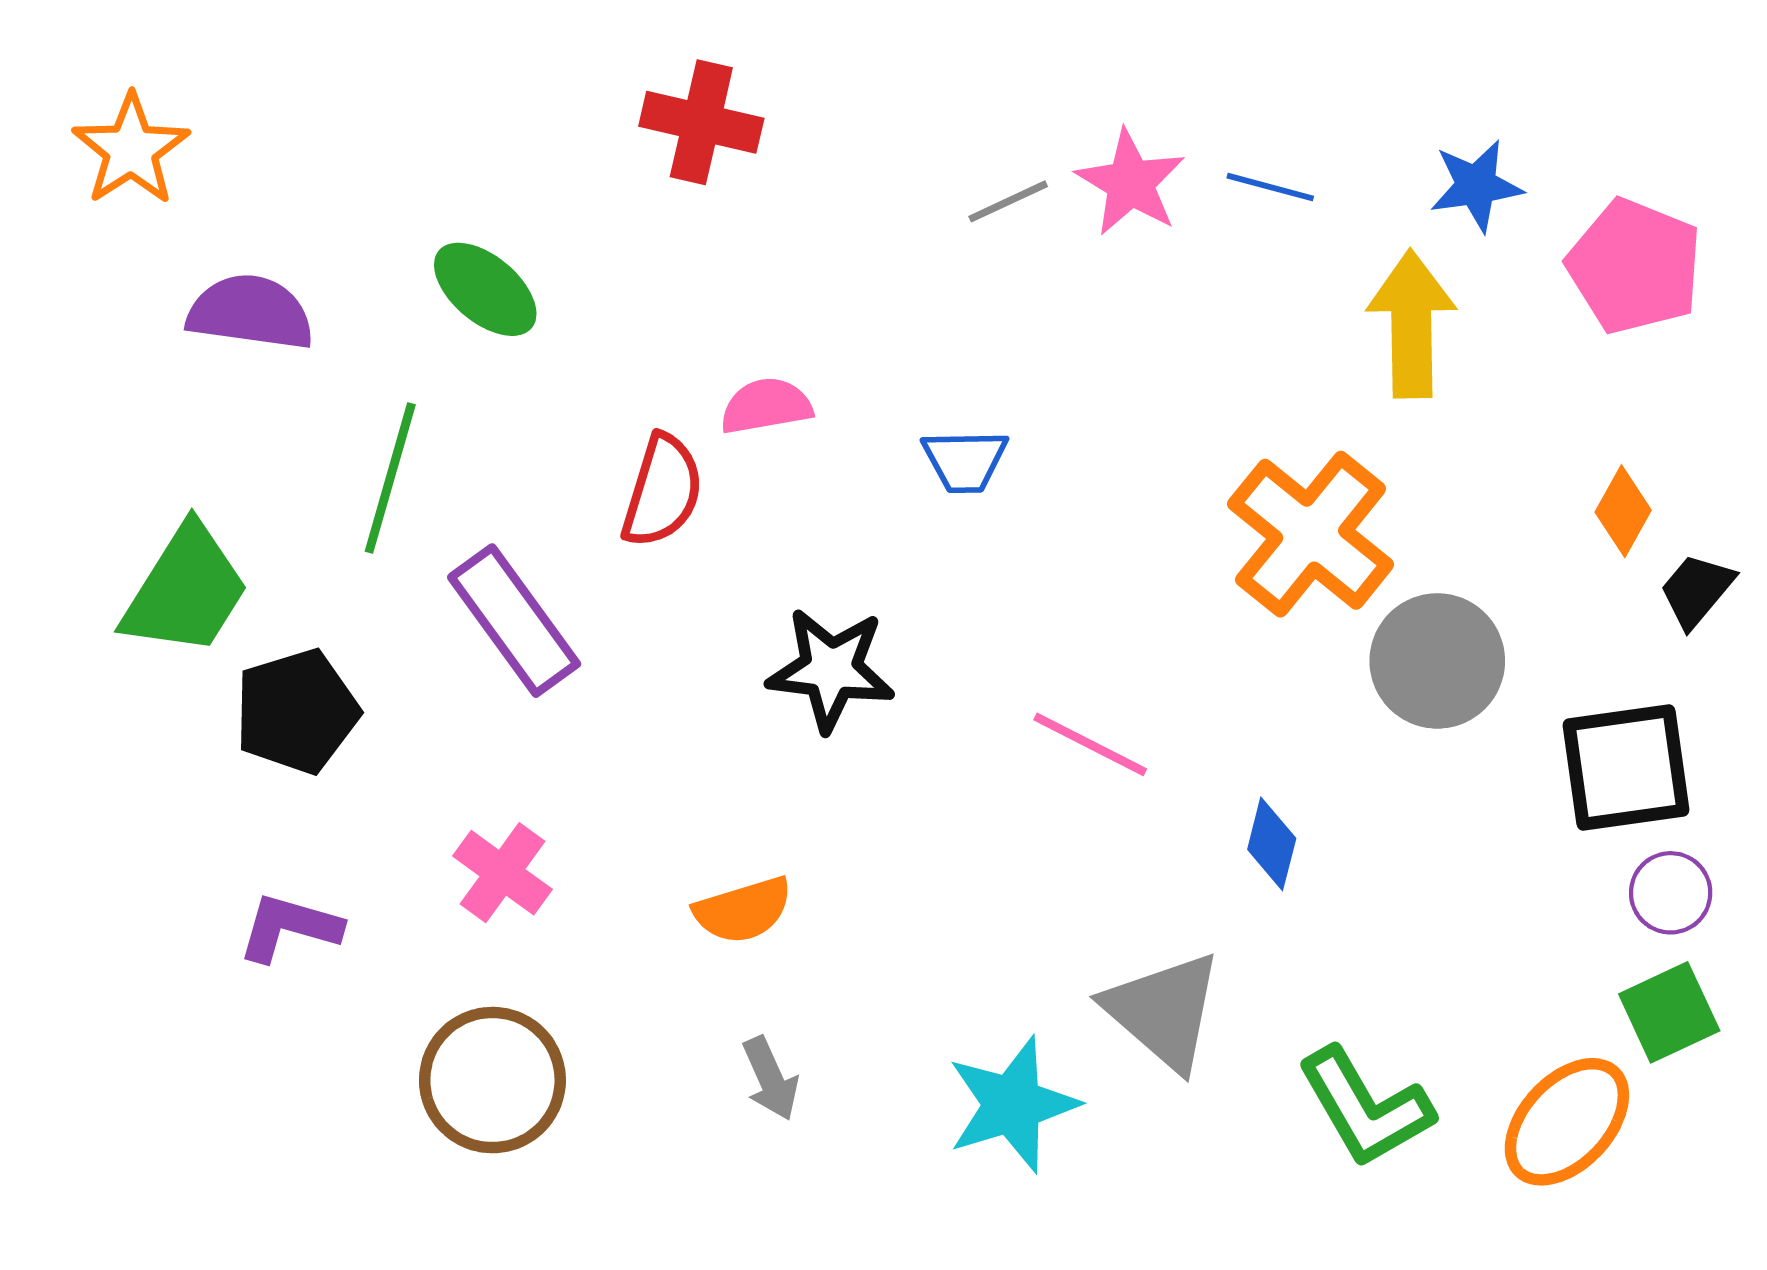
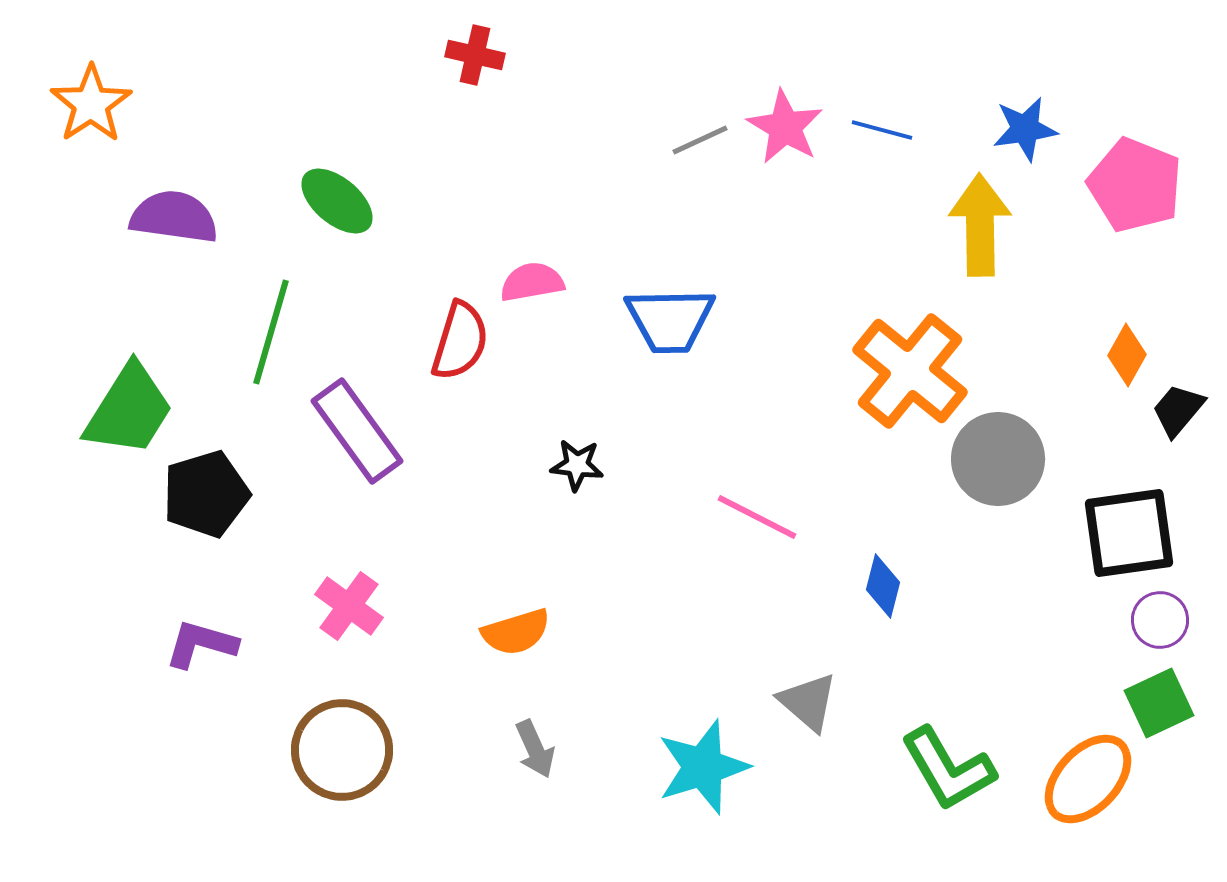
red cross: (701, 122) -> (475, 55), moved, size x0.7
blue trapezoid: (965, 461) -> (670, 320), size x1.5
black star: (831, 670) -> (577, 465), size x0.6
gray triangle: (1164, 1011) -> (808, 702), size x0.7

